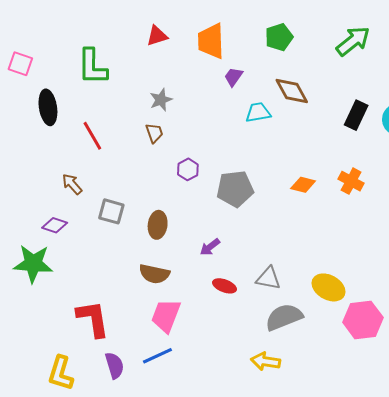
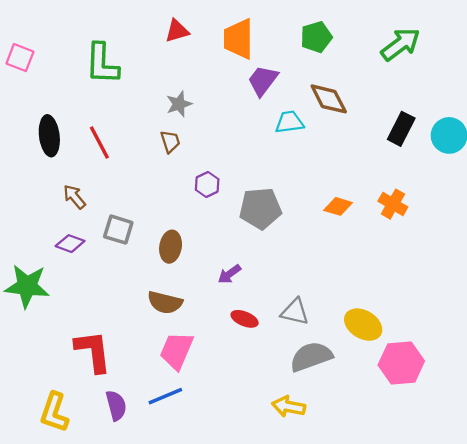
purple trapezoid: (234, 77) -> (263, 80), size x1.4
black ellipse: (48, 107) -> (49, 136), moved
purple diamond: (55, 225) -> (70, 244), moved

